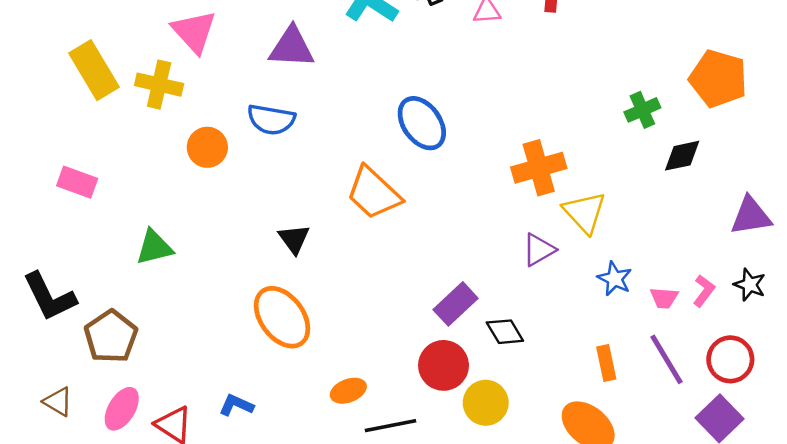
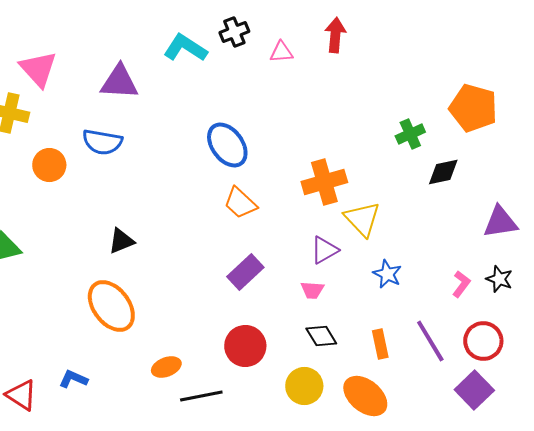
orange trapezoid: (374, 193) -> (240, 203), moved, size x0.7
black triangle: (294, 239) -> (121, 241), turned 44
pink trapezoid: (664, 298) -> (312, 290), moved
purple rectangle: (456, 304) -> (245, 272), moved
black diamond: (505, 332) -> (321, 336), moved
yellow circle: (486, 403) -> (304, 386), moved

